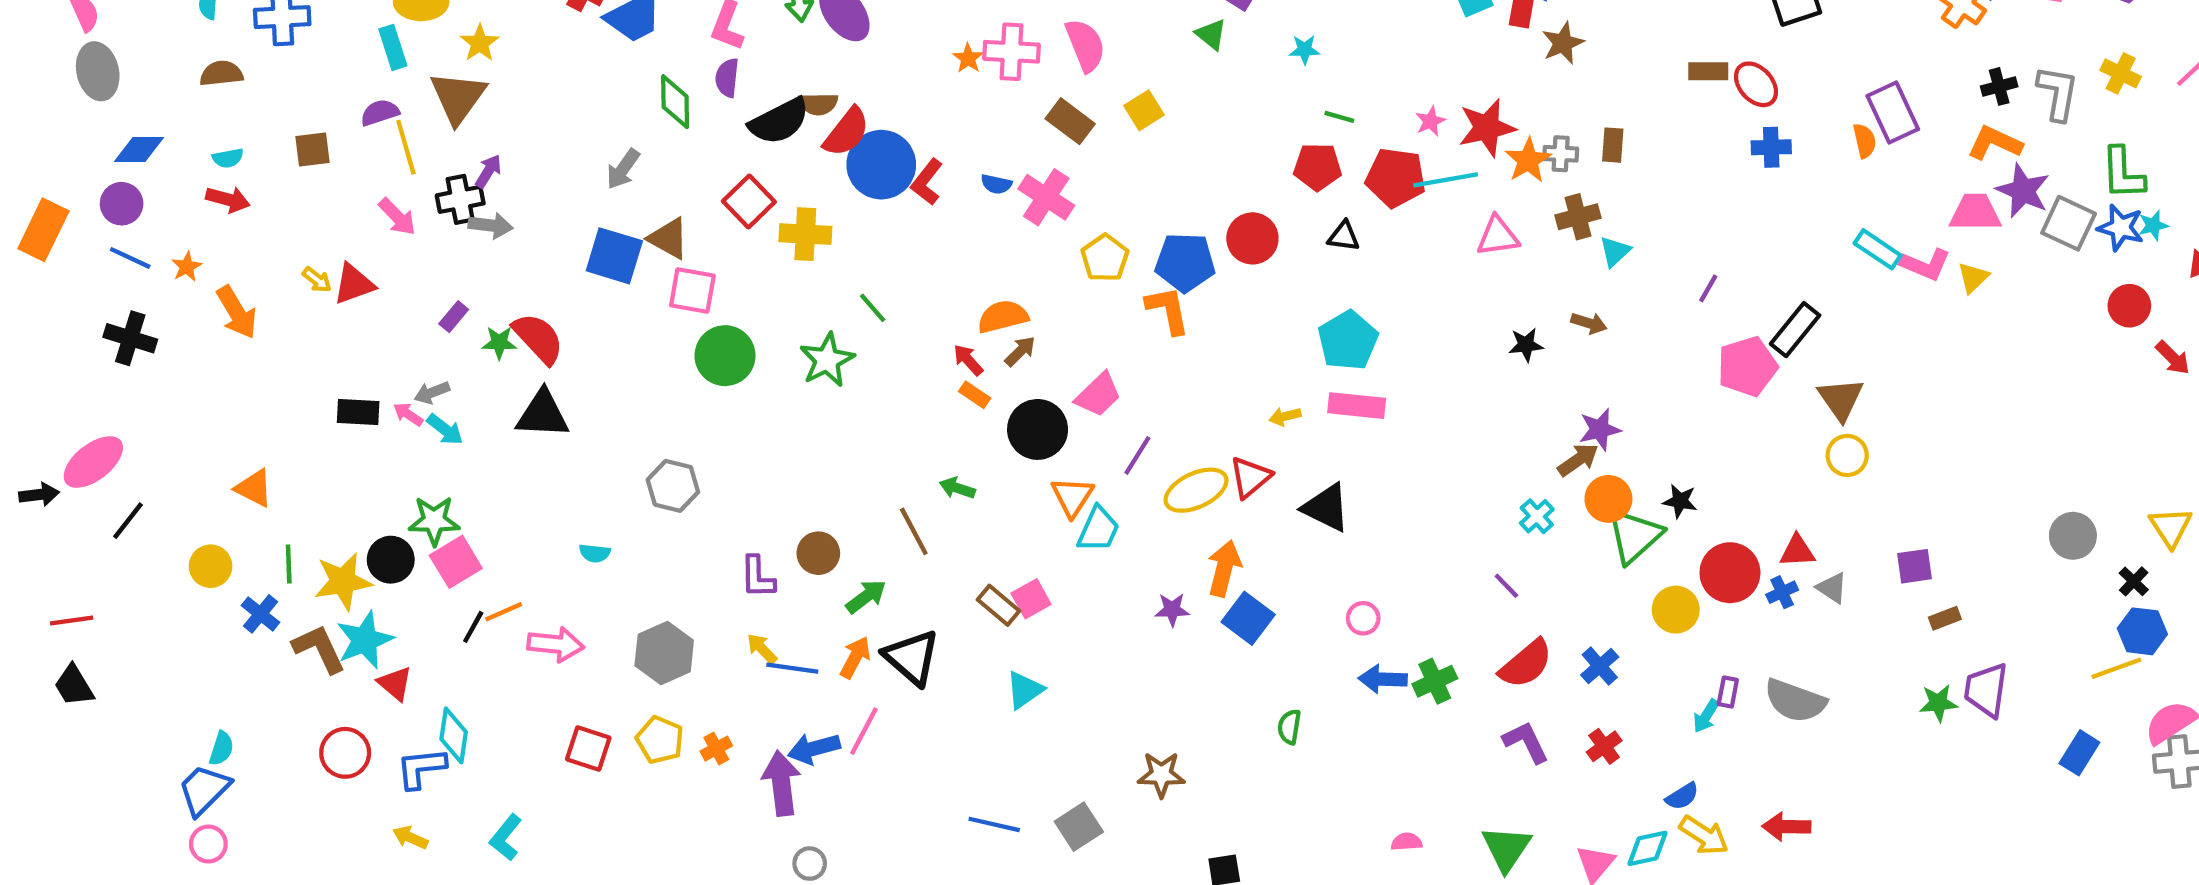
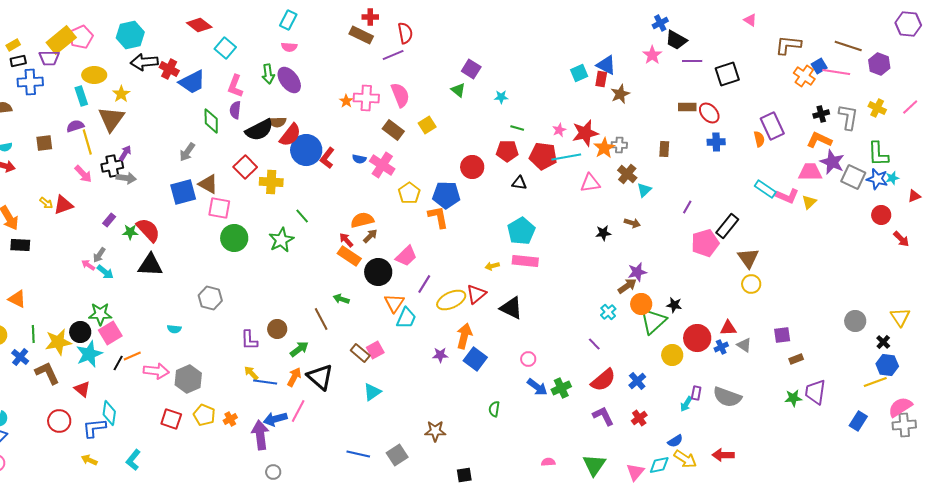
brown rectangle: (1613, 145) -> (664, 149), moved
brown cross: (1578, 217) -> (627, 174), turned -36
red circle: (1252, 238) -> (472, 167), moved
blue square: (614, 256) -> (183, 192), turned -32
gray arrow: (432, 393) -> (99, 255), turned -35
orange rectangle: (975, 395) -> (349, 256), size x1.6
black rectangle: (358, 412) -> (20, 245), moved
cyan star: (365, 640) -> (89, 354), moved
gray hexagon: (664, 653) -> (188, 379), moved
blue arrow: (1383, 679) -> (537, 387), turned -145

